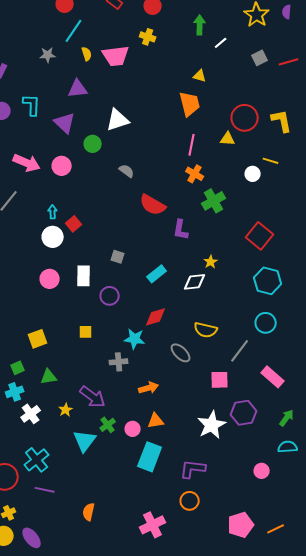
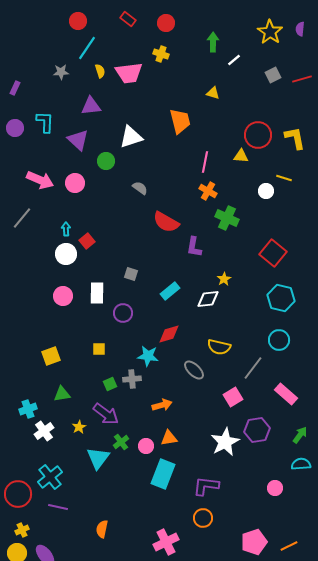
orange trapezoid: (190, 104) -> (180, 121), moved
green cross: (214, 201) -> (227, 218), turned -35
green square: (18, 368) -> (110, 384), moved
pink square: (220, 380) -> (233, 397), turned -30

